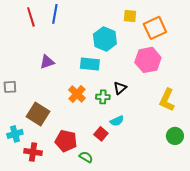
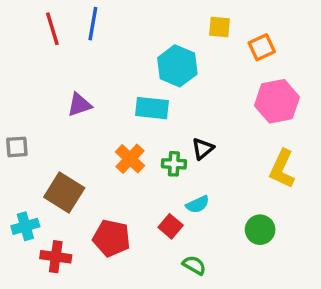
orange square: (155, 28) -> (262, 47), size x0.7
pink hexagon: (148, 60) -> (277, 101), moved
green circle: (175, 136) -> (260, 230), moved
green semicircle: (86, 157) -> (194, 265), moved

